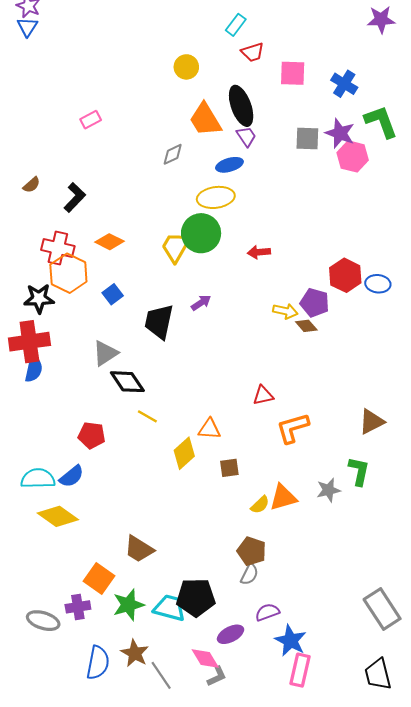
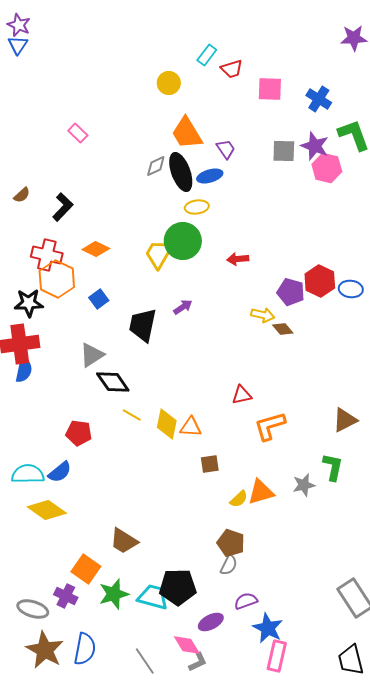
cyan rectangle: (236, 25) -> (207, 55), moved
black ellipse: (241, 106) -> (181, 172), moved
pink rectangle: (91, 120) -> (78, 133), turned 72
yellow ellipse: (216, 197) -> (197, 207), size x0.7
purple pentagon: (315, 303) -> (291, 292), moved
yellow diamond: (184, 453) -> (167, 424), moved, turned -36
purple cross: (78, 607) -> (66, 596), turned 35
brown star: (135, 653) -> (45, 650), moved, size x1.4

